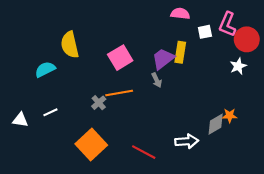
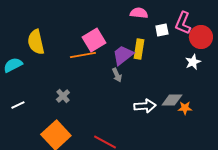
pink square: (120, 58) -> (94, 40), moved
orange line: (119, 93) -> (83, 55), moved
gray diamond: (216, 124) -> (172, 100), moved, turned 30
white arrow: (187, 141) -> (145, 106), moved

